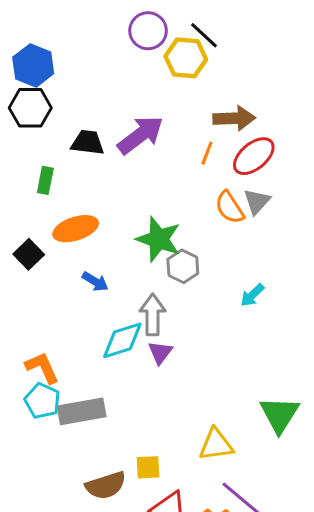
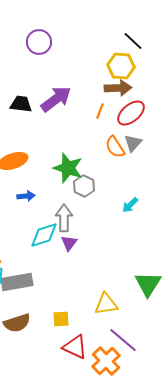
purple circle: (148, 31) -> (39, 42), moved
black line: (204, 35) -> (133, 41), moved
yellow hexagon: (186, 58) -> (121, 66), moved
blue arrow: (95, 281) -> (26, 196), turned -36
brown semicircle: (106, 485) -> (17, 323), moved

